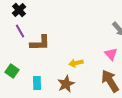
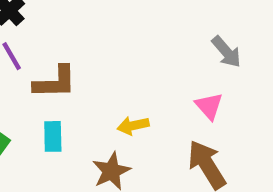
cyan rectangle: (37, 83) -> (53, 136), moved

